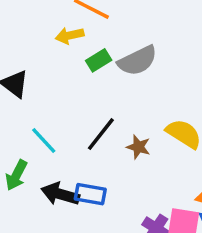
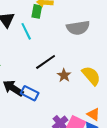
green rectangle: (99, 60) -> (37, 11), moved, turned -64
cyan line: (44, 141) -> (26, 31), moved

